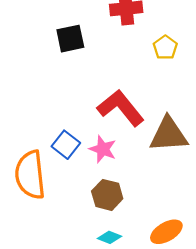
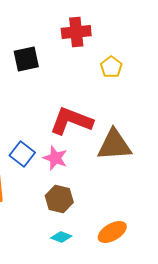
red L-shape: (121, 108) -> (71, 121), turned -30

